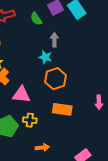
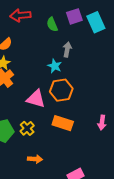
pink triangle: (21, 95) -> (36, 99), moved
yellow cross: (30, 120) -> (27, 128), turned 32

